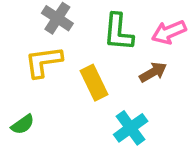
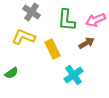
yellow L-shape: (44, 62) -> (24, 37), turned 30

